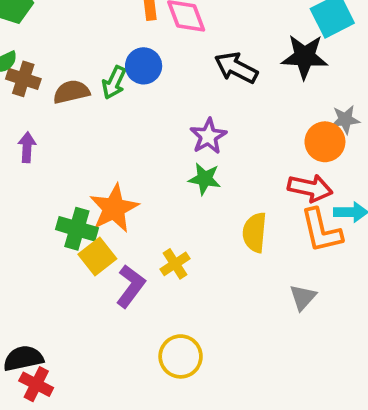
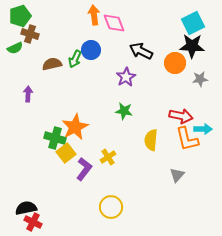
black star: (305, 57) -> (192, 46), moved
brown cross: (23, 79) -> (30, 34), moved
purple star: (208, 136) -> (126, 77), moved
orange circle: (325, 142) -> (175, 63), moved

